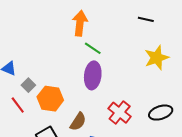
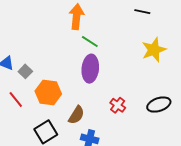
gray square: (28, 85) -> (25, 71), moved
red cross: (120, 113) -> (118, 105), size x0.7

